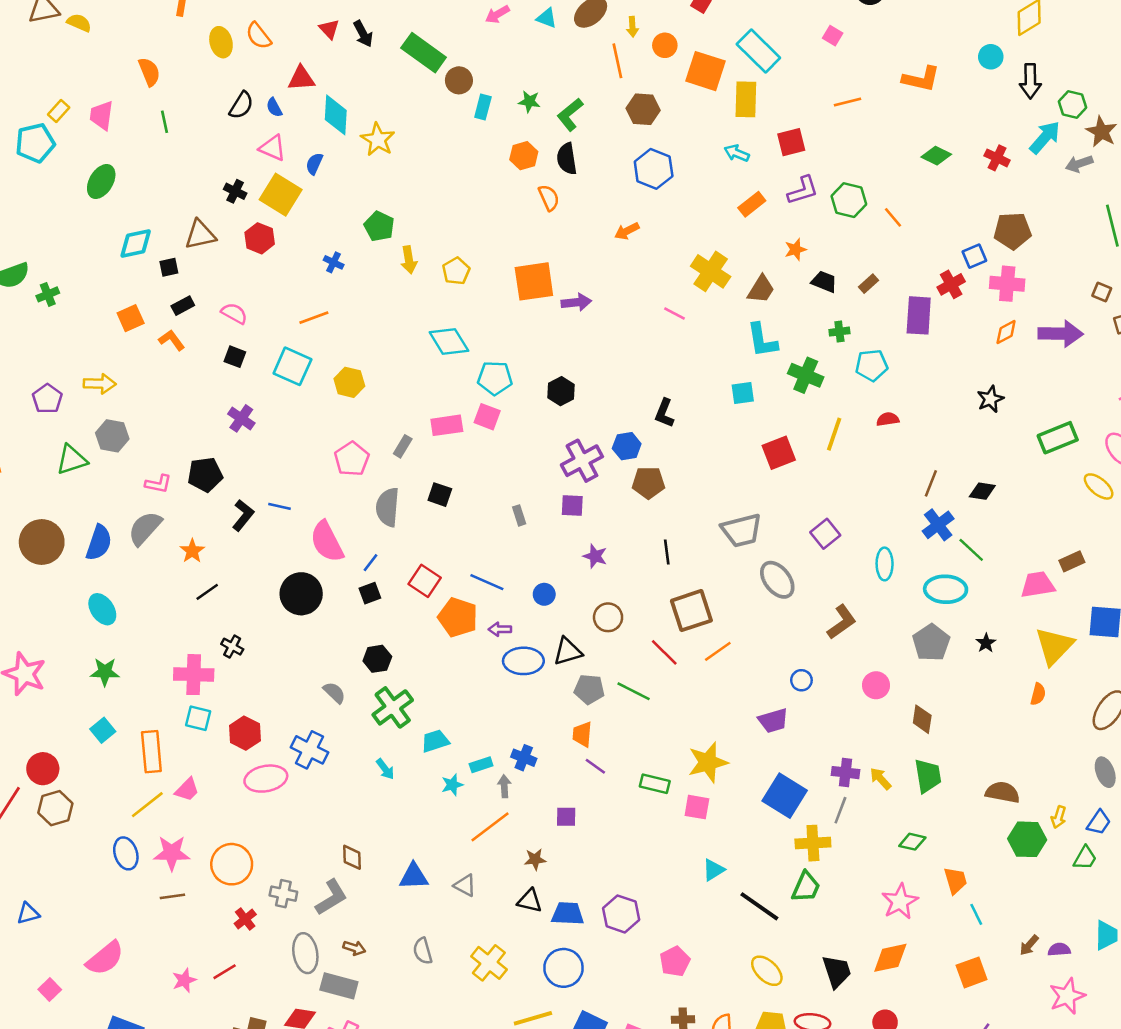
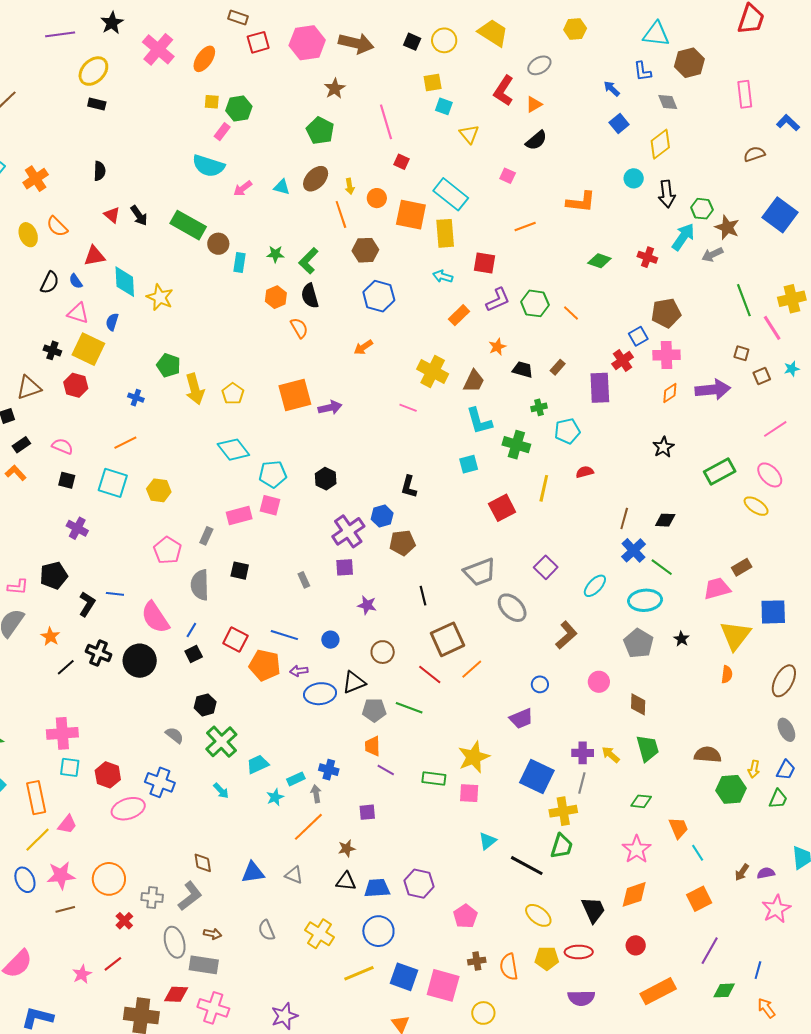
red square: (791, 142) -> (484, 263), turned 30
yellow arrow: (409, 260) -> (195, 389), size x1.4
cyan ellipse: (885, 564) -> (595, 586), turned 50
black cross: (232, 647) -> (99, 653), moved, size x1.4

